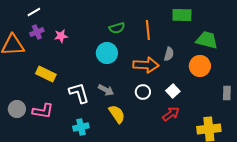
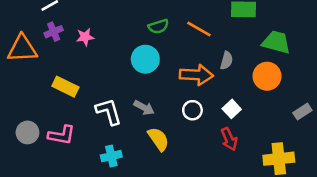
orange line: (148, 30) -> (199, 29), turned -54
gray rectangle: (227, 93) -> (302, 112), turned 56
red arrow: (171, 114) -> (229, 139), turned 102

